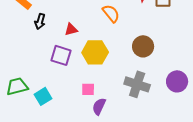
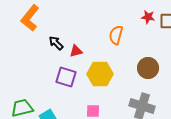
orange semicircle: (111, 13) -> (116, 35), turned -126
black arrow: (40, 21) -> (56, 43), moved, turned 119

